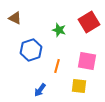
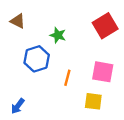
green star: (59, 30) -> (58, 35), moved
blue arrow: (40, 90) -> (18, 106), moved

